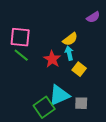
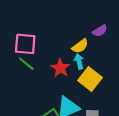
purple semicircle: (93, 17) -> (100, 31), moved
yellow square: (79, 69) -> (90, 79), size x1.5

